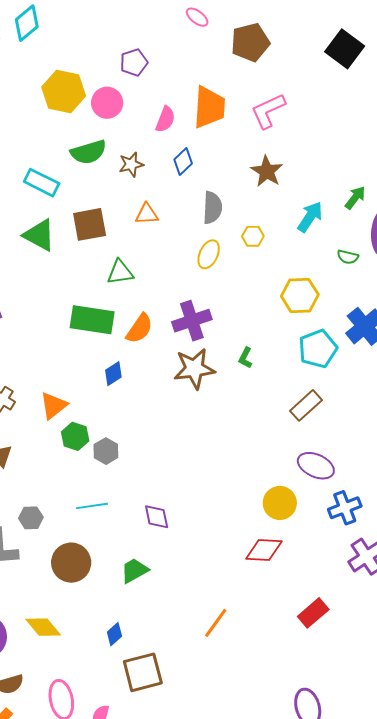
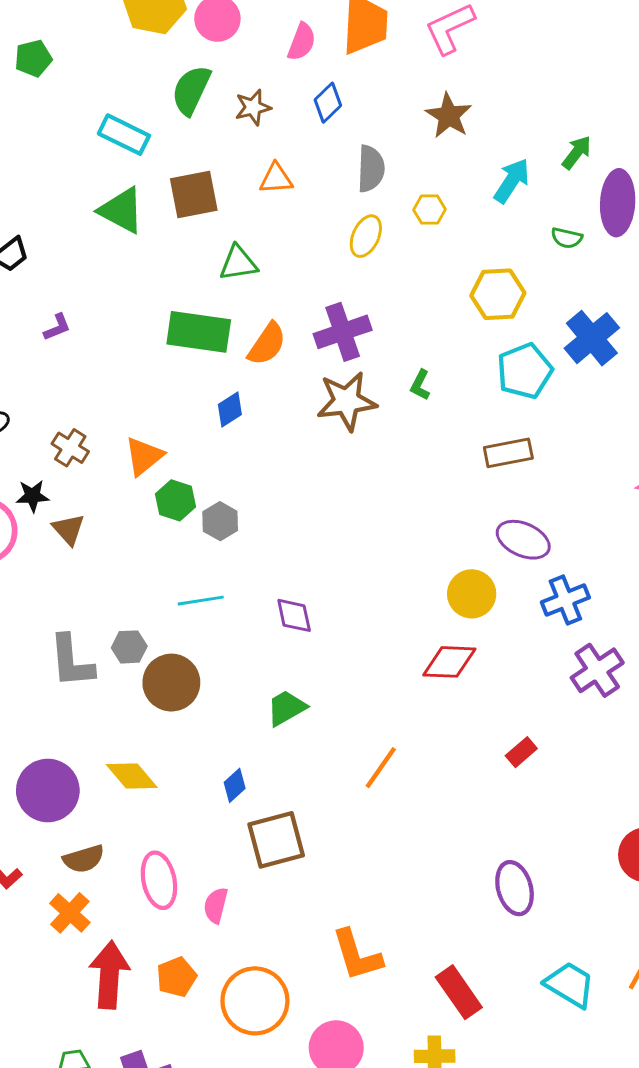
green semicircle: (88, 152) -> (191, 90), turned 132
brown rectangle: (306, 405) -> (508, 453), turned 32
gray hexagon: (31, 518) -> (129, 647), moved
green trapezoid: (134, 571) -> (286, 708), moved
red rectangle: (313, 613) -> (521, 752), size x0.7

